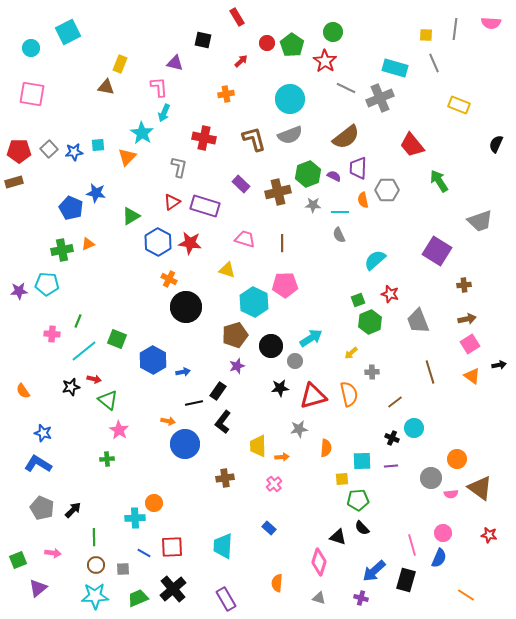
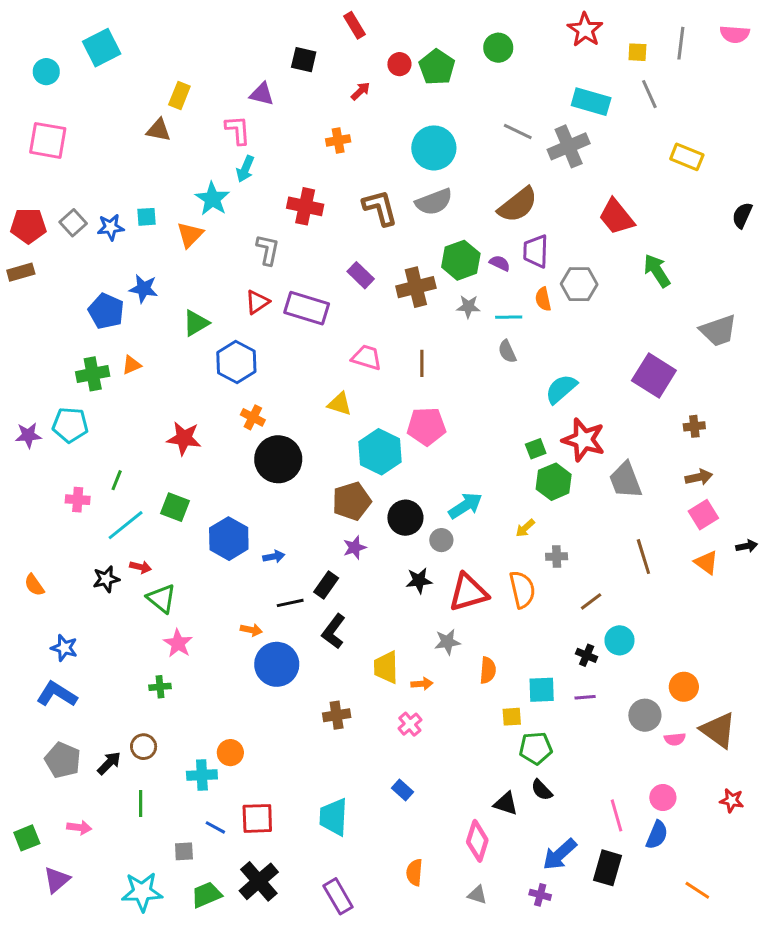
red star: (325, 61) -> (585, 30), moved
red star: (190, 243) -> (184, 438), moved
red star: (390, 294) -> (584, 440), size x1.6
brown circle: (96, 565) -> (144, 747), moved

